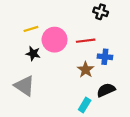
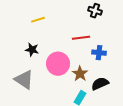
yellow line: (31, 29) -> (38, 20), moved
pink circle: (55, 40) -> (58, 64), moved
brown star: (86, 70) -> (80, 74), moved

